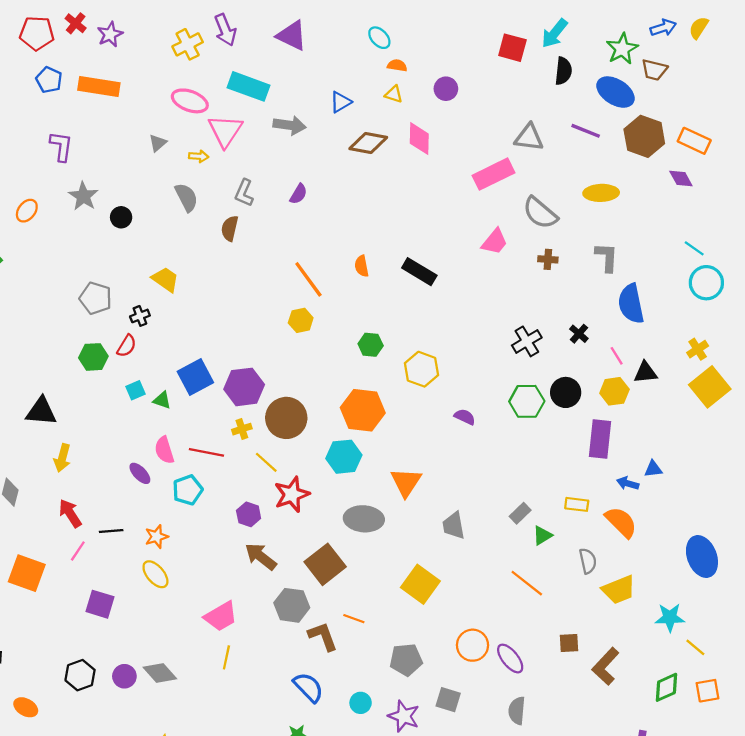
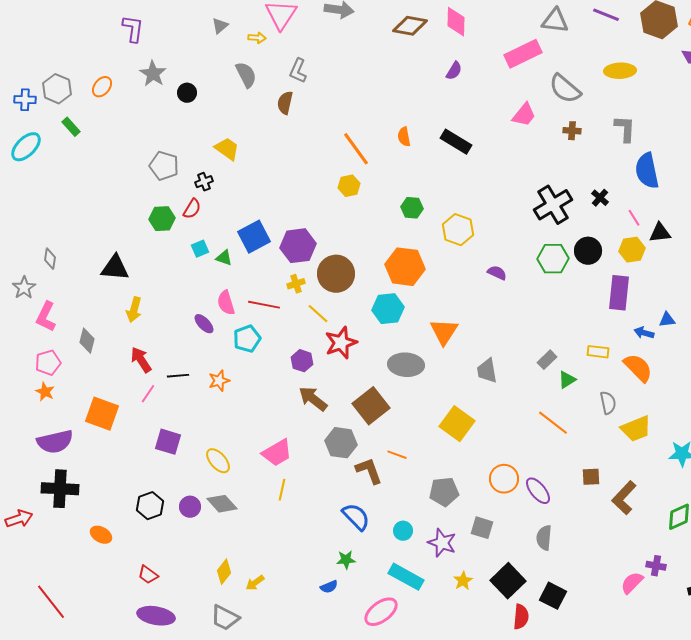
purple semicircle: (298, 194) -> (454, 71), moved
black cross: (527, 341) -> (553, 205), size x1.4
yellow ellipse: (155, 574) -> (218, 461), moved

